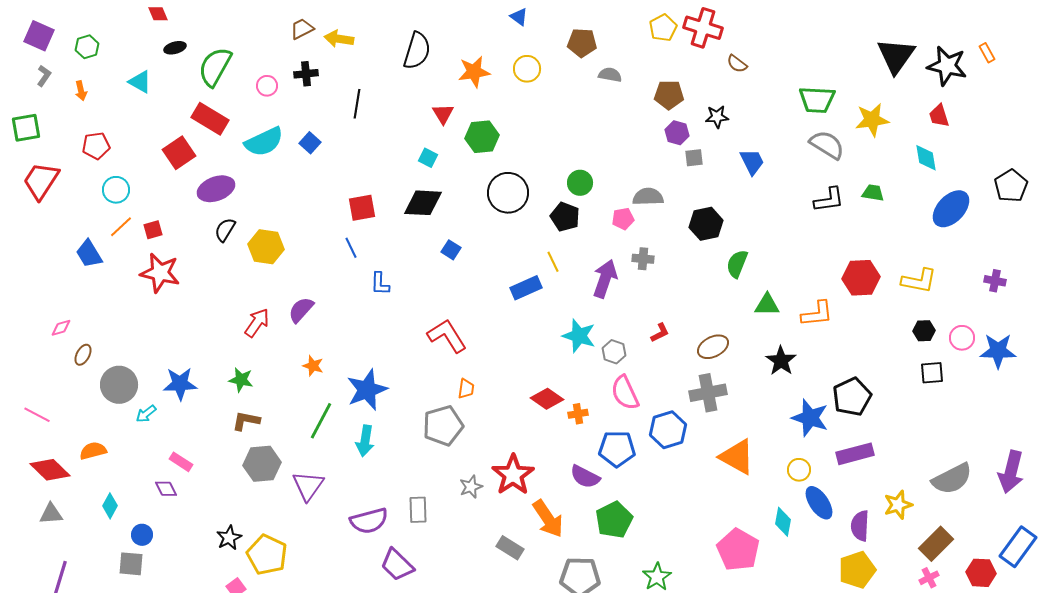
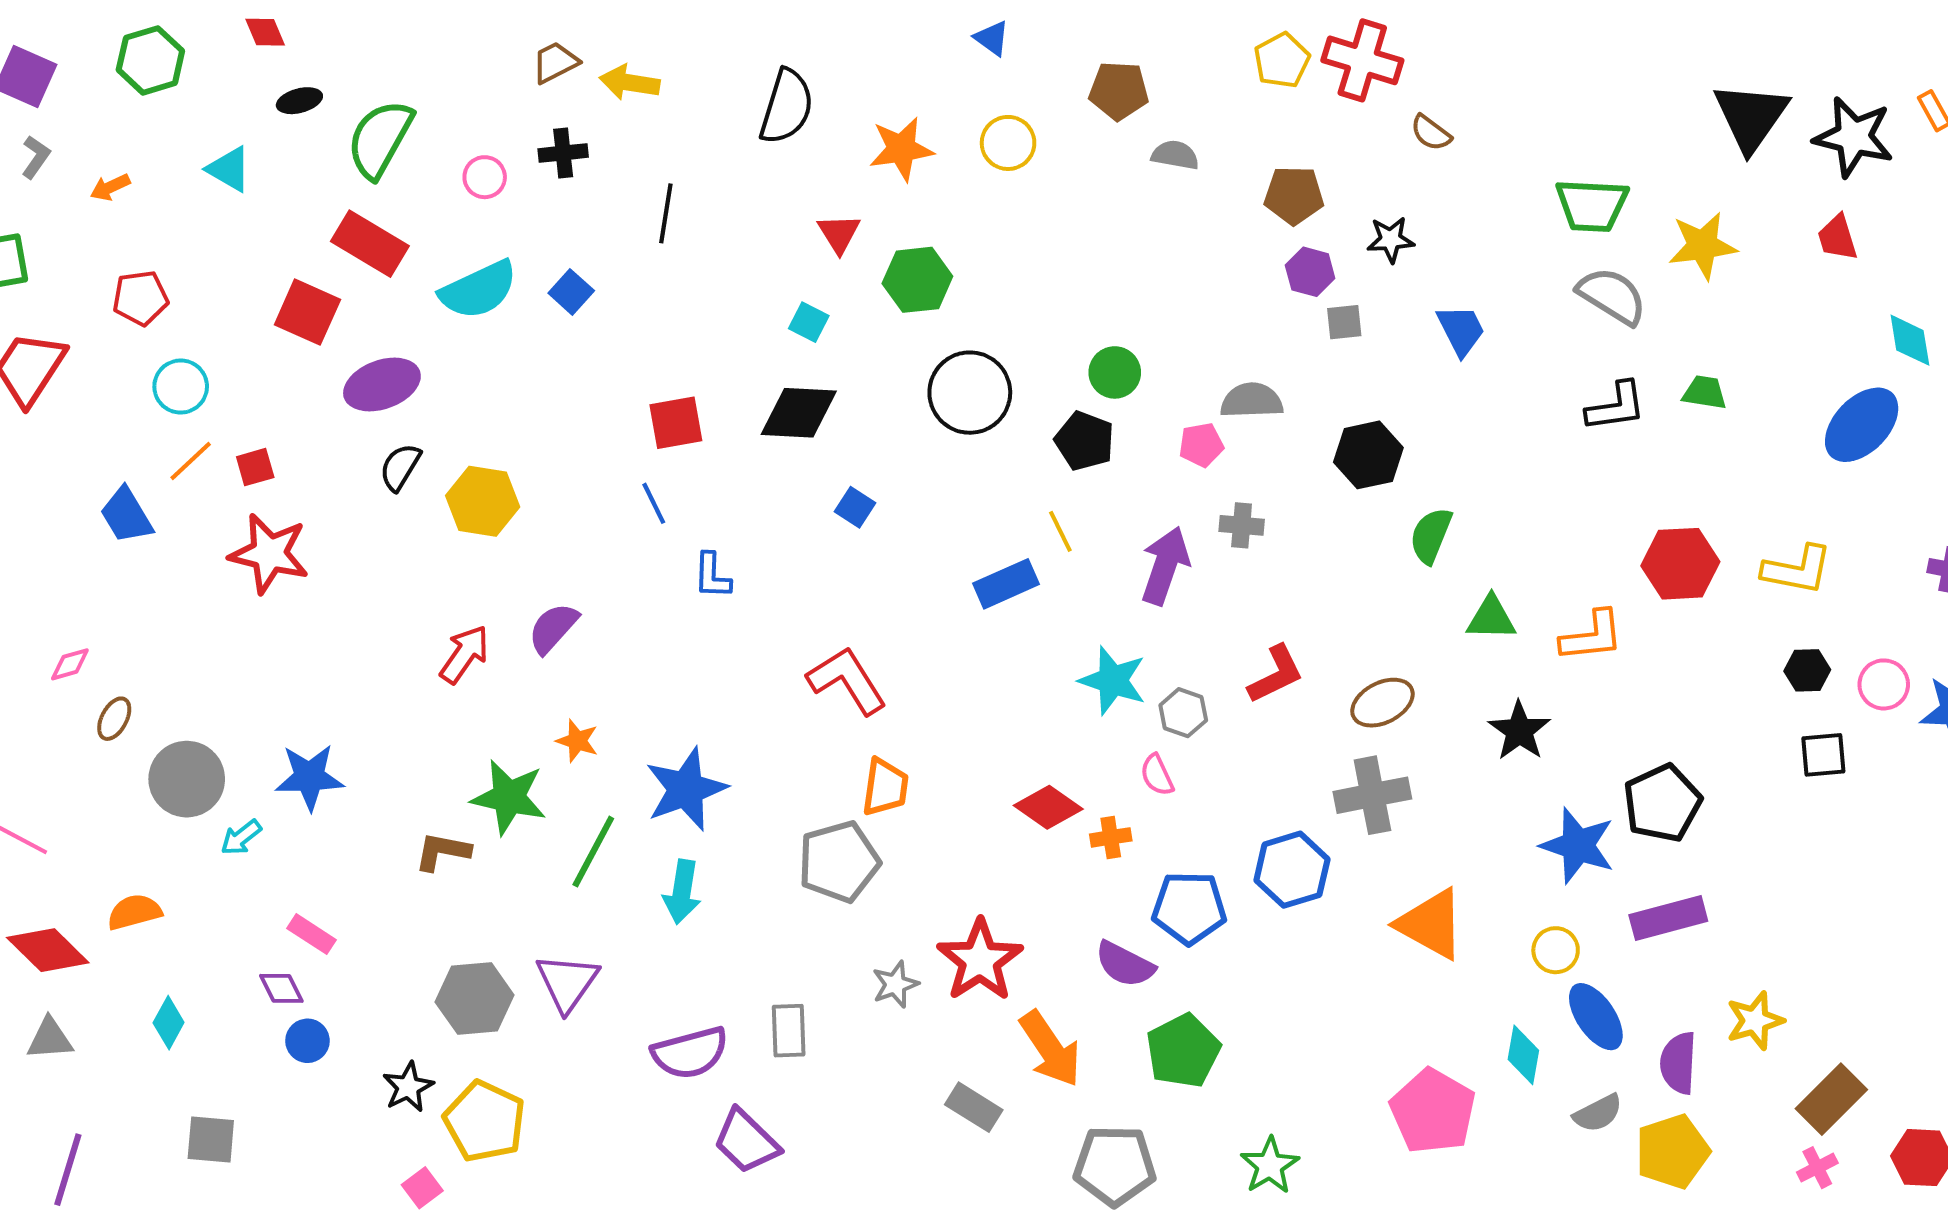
green hexagon: (87, 47) -> (150, 60), moved, size x1.4
orange arrow: (81, 91) -> (110, 187), turned 78
red square: (179, 153) -> (307, 312), turned -32
cyan diamond: (926, 158) -> (1910, 340), moved
red L-shape: (660, 333) -> (1276, 674), size x1.5
green star: (241, 380) -> (509, 797), moved, size x1.5
orange trapezoid: (466, 389) -> (885, 787), size x1.4
pink semicircle: (625, 393) -> (1157, 775), moved, size x0.6
gray hexagon: (262, 464) -> (475, 998), moved
gray semicircle: (952, 479) -> (1598, 1113), moved, size x0.6
blue circle: (142, 535) -> (307, 1041), moved

